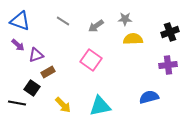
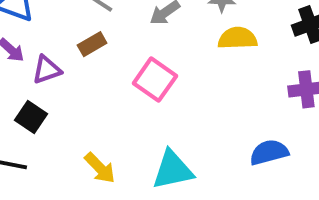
brown rectangle: (48, 72) -> (92, 44), moved
black square: (32, 88) -> (31, 117), moved

